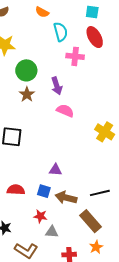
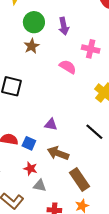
pink cross: (75, 56) -> (91, 49), moved
purple arrow: (57, 86) -> (64, 26), moved
blue square: (44, 191) -> (29, 143), moved
black line: (100, 193) -> (94, 132), moved, turned 48

